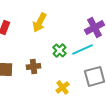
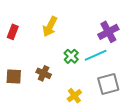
brown cross: (34, 66) -> (44, 73), turned 32

